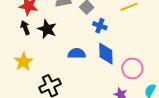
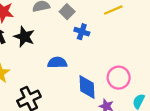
blue diamond: (106, 54) -> (87, 87), moved

